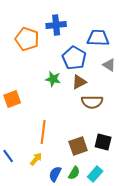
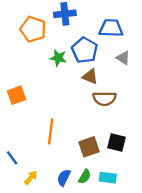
green star: (53, 79) -> (58, 58), moved
brown triangle: (79, 82) -> (90, 77), turned 49
yellow arrow: (36, 159) -> (31, 178), moved
cyan rectangle: (95, 174) -> (108, 178), turned 56

